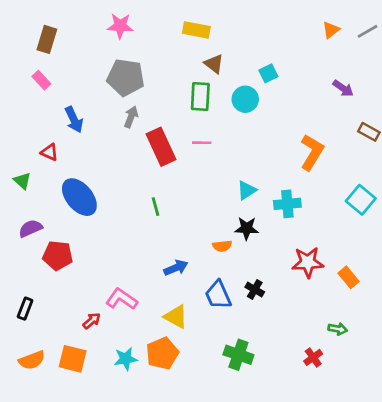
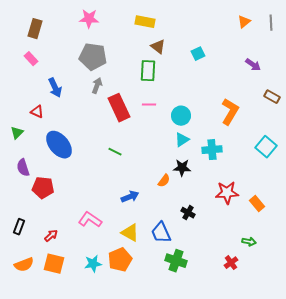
gray line: (368, 31) -> (271, 23), turned -63
cyan circle: (245, 99) -> (181, 116), moved
green triangle: (22, 181) -> (17, 133), turned 32
green line: (156, 207) -> (115, 152), turned -48
purple semicircle: (30, 228) -> (23, 168), turned -84
orange semicircle: (222, 246) -> (164, 181), turned -48
blue trapezoid: (218, 295) -> (161, 233), moved
red arrow: (92, 321) -> (51, 236), moved

